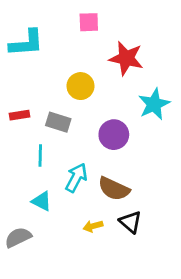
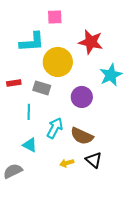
pink square: (89, 22) -> (55, 17), moved
cyan L-shape: (26, 43) -> (32, 42), moved
yellow circle: (80, 86) -> (58, 62), size x1.5

